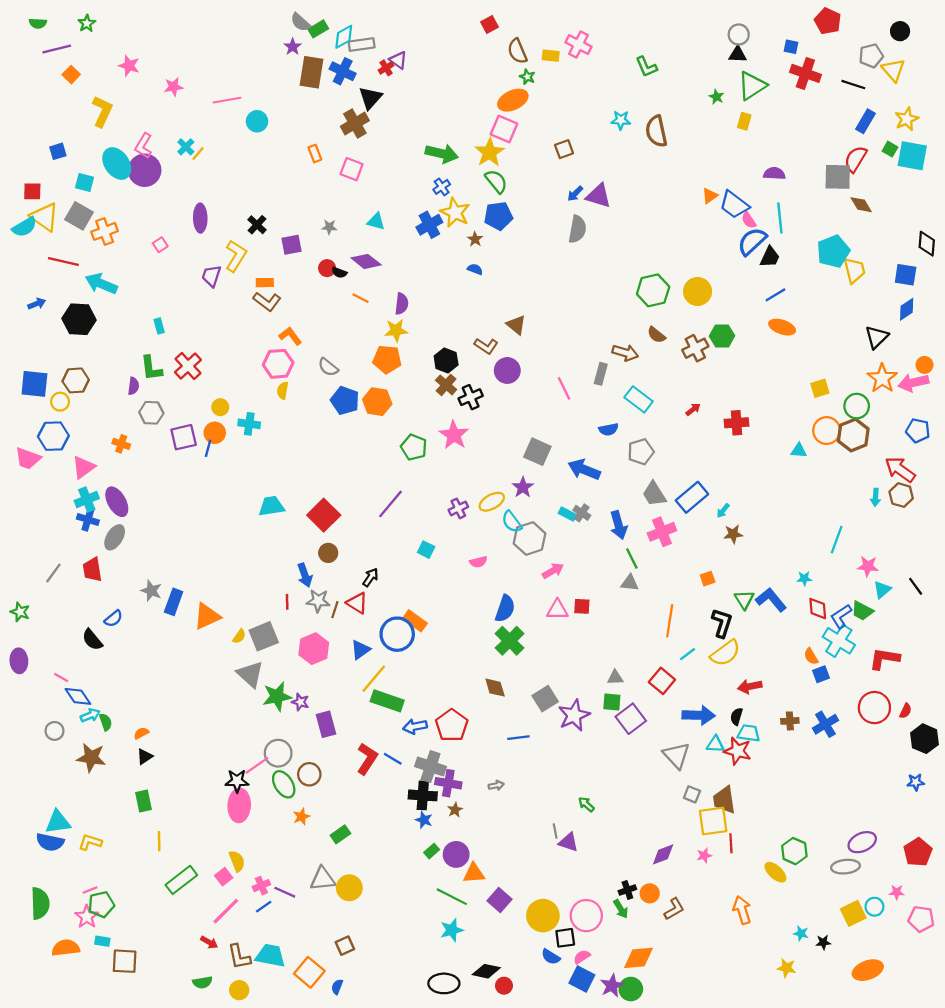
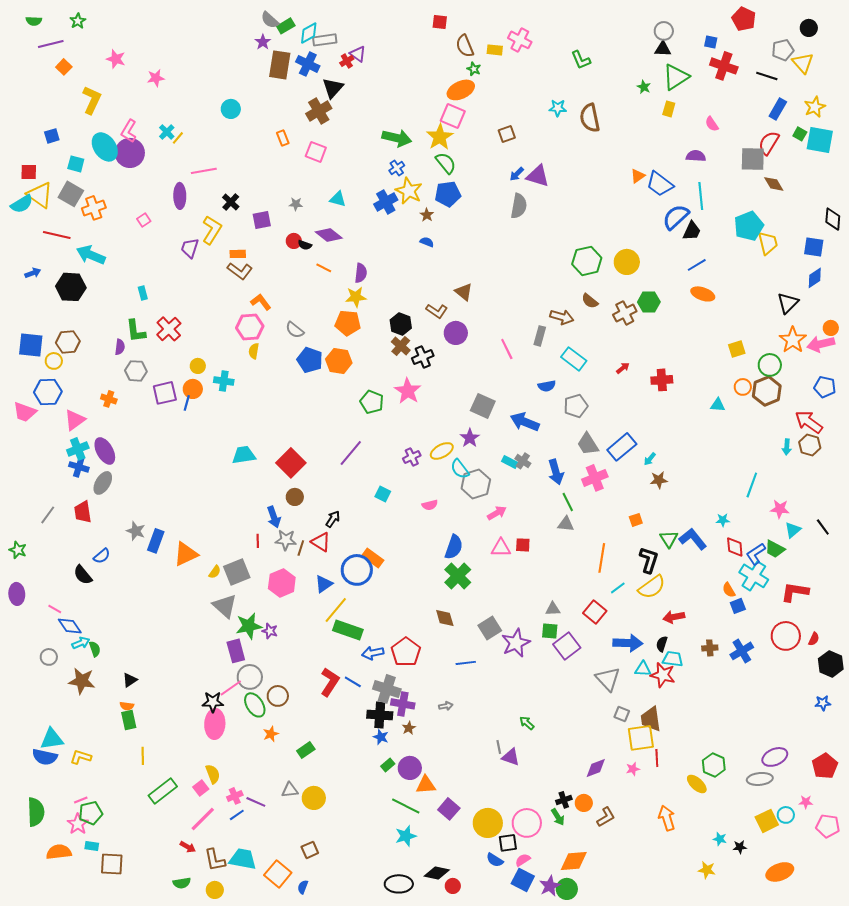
red square: (489, 24) -> (440, 22), turned 35
pink line: (227, 100) -> (204, 171), moved
pink semicircle: (749, 220) -> (712, 124), moved
orange circle: (827, 431) -> (743, 387), size x0.7
purple rectangle: (326, 724) -> (236, 651), moved
orange semicircle: (141, 733) -> (127, 706), moved, turned -144
gray triangle: (323, 879) -> (290, 790), size x0.7

